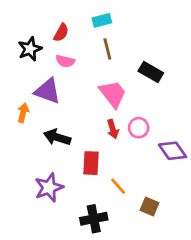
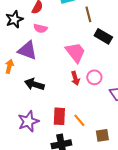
brown line: (107, 49) -> (88, 14), moved
red rectangle: (91, 163) -> (59, 116), moved
brown square: (149, 207) -> (102, 135), turned -32

